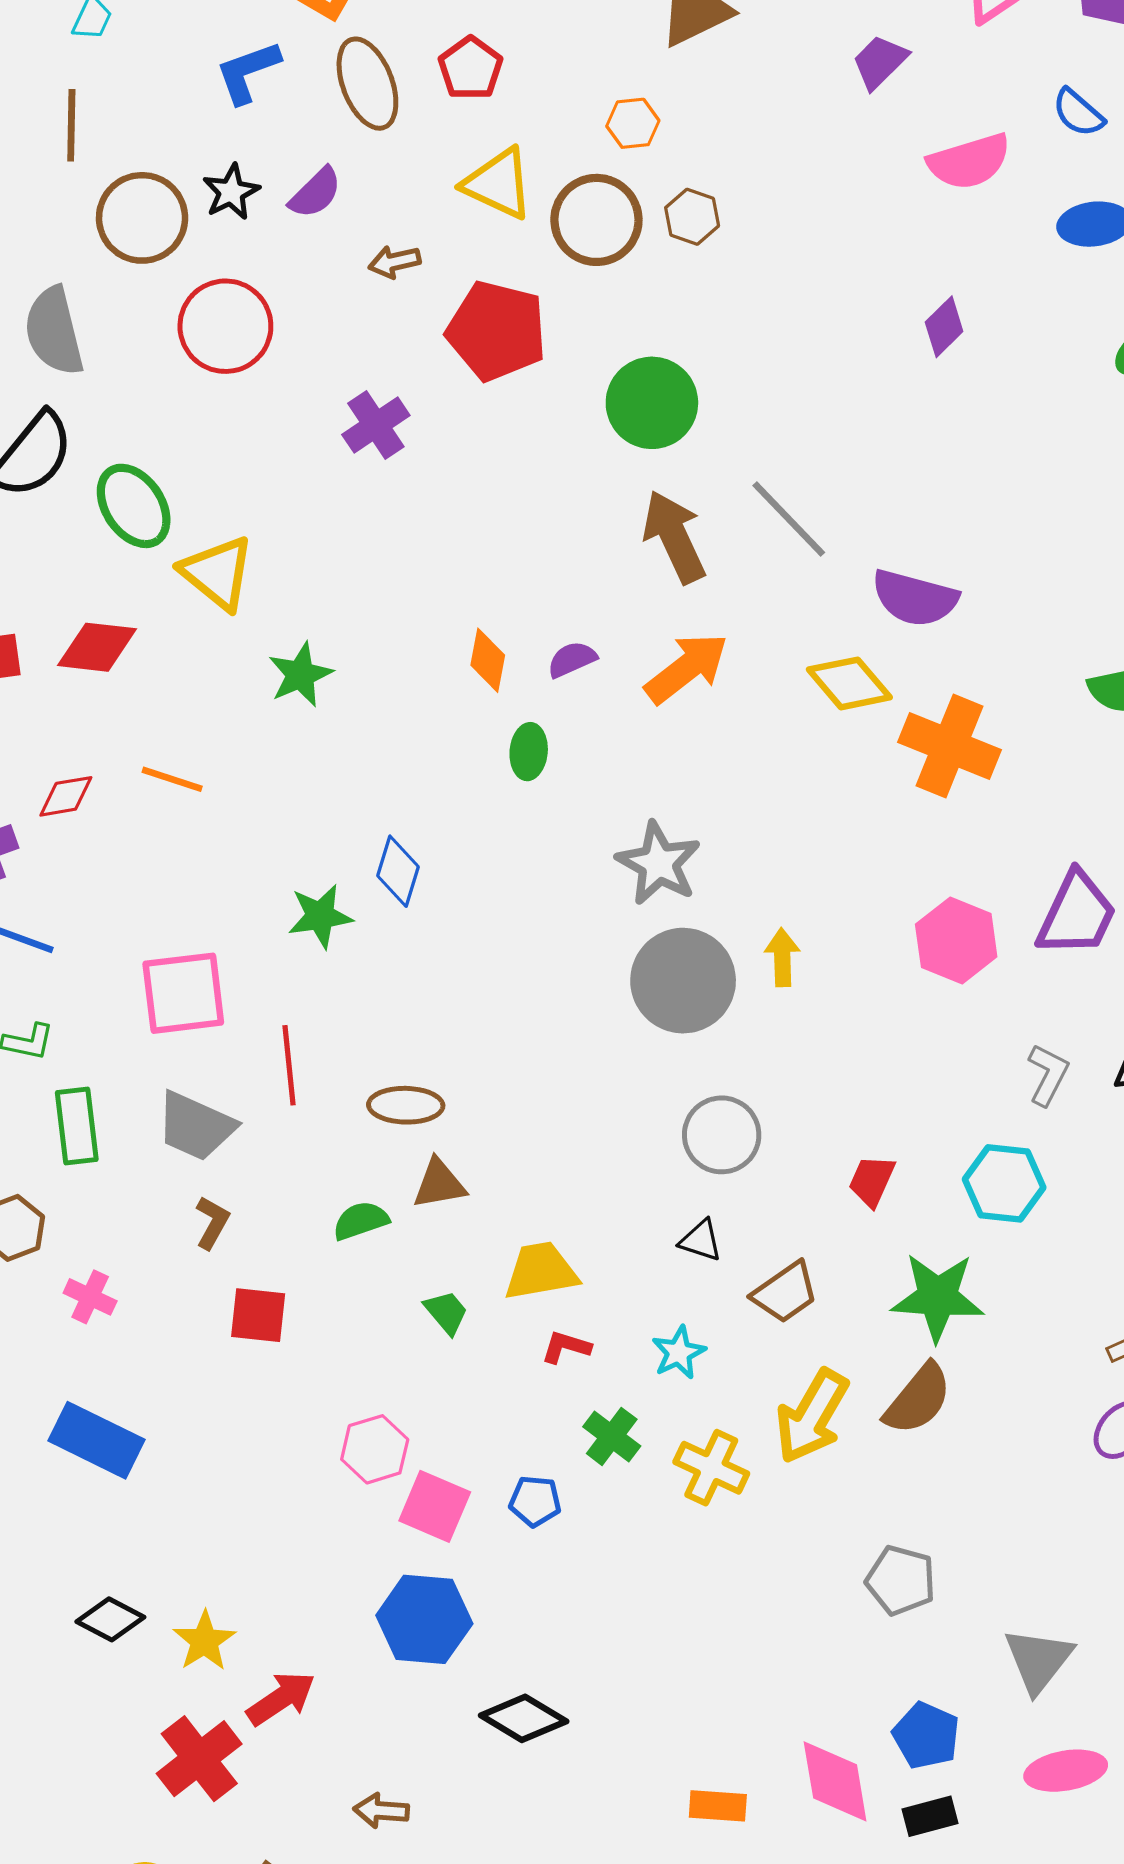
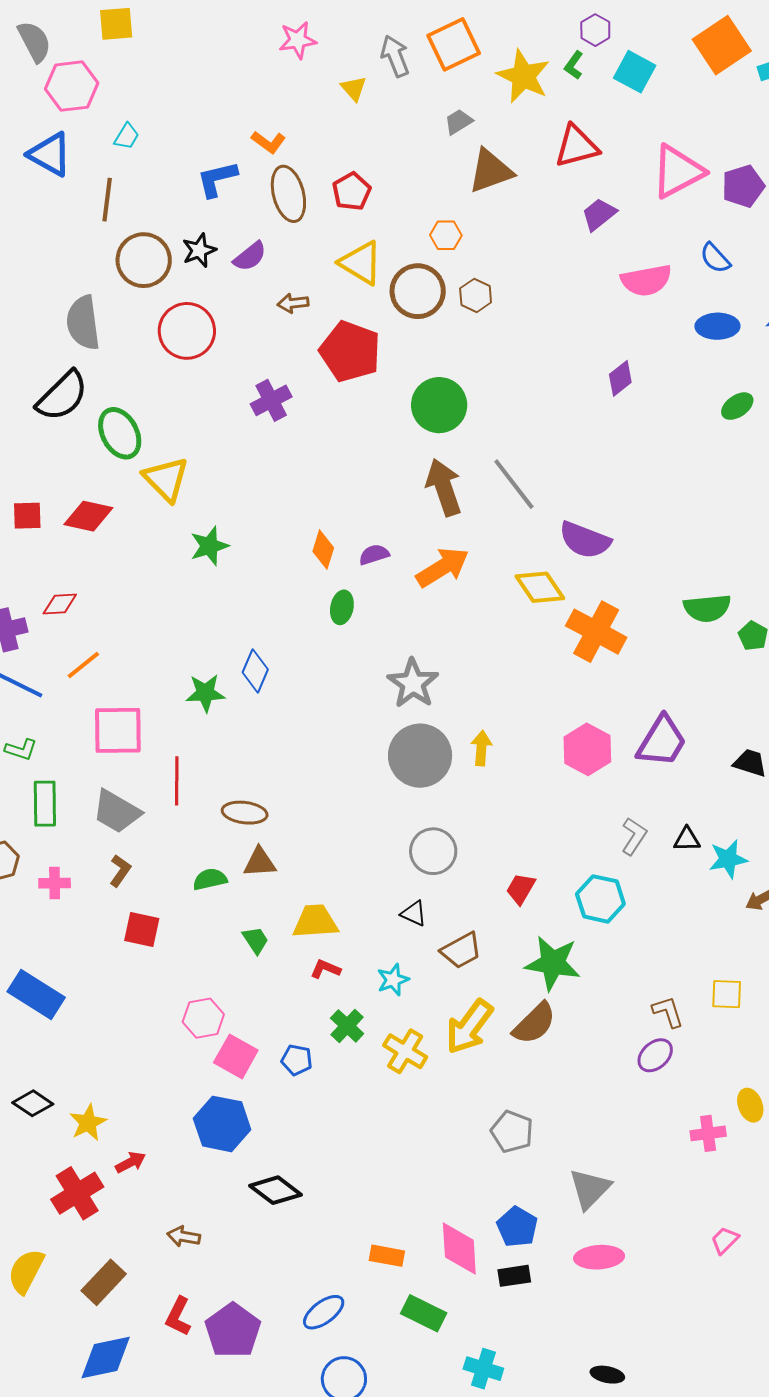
orange line: (172, 779) -> (83, 665), moved, turned -63
pink cross: (90, 1297) -> (55, 883), moved, turned -32
red arrow: (281, 1699) -> (130, 1162), size x0.7

